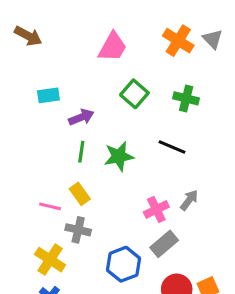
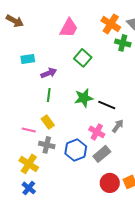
green cross: (186, 98) -> (123, 43), moved
black line: (172, 147) -> (107, 105), moved
green star: (119, 156) -> (84, 98), moved
pink cross: (156, 209) -> (97, 132), turned -35
blue hexagon: (124, 264) -> (76, 150), moved

